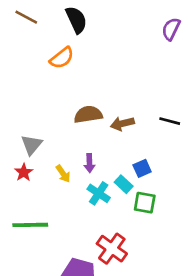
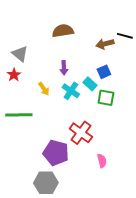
brown arrow: (122, 124) -> (105, 44), moved
gray triangle: (32, 145) -> (20, 54), turned -30
yellow arrow: (63, 174) -> (44, 89), moved

